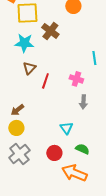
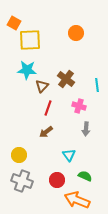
brown cross: (50, 31) -> (66, 79), moved
brown triangle: (29, 68) -> (42, 86), moved
brown arrow: (17, 110) -> (46, 132), moved
gray cross: (19, 154) -> (22, 181), turned -30

